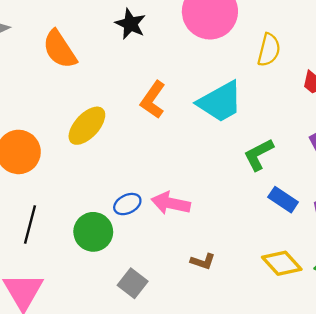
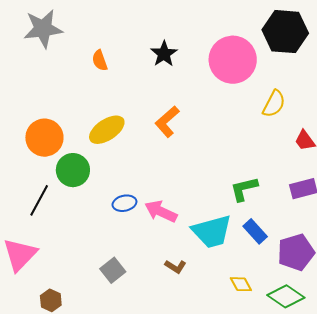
orange semicircle: (60, 49) -> (100, 60), size x0.6
cyan trapezoid: (220, 102) -> (212, 231), moved
green circle: (93, 232) -> (73, 170), moved
yellow diamond: (282, 263) -> (241, 284), size x0.7

